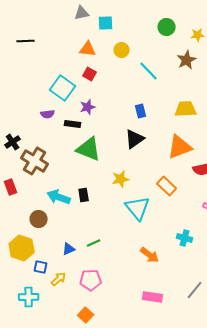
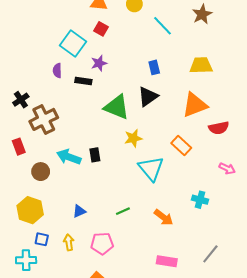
purple semicircle: (48, 114) -> (57, 71), turned 96
green triangle: (89, 149) -> (117, 107), moved
brown cross: (35, 161) -> (44, 119), turned 32
brown circle: (39, 219) -> (41, 172), moved
green line: (94, 243) -> (123, 211), moved
blue square: (41, 267) -> (42, 239), moved
yellow arrow: (59, 279) -> (69, 242), turned -56
cyan cross: (29, 297) -> (26, 260), moved

